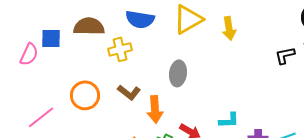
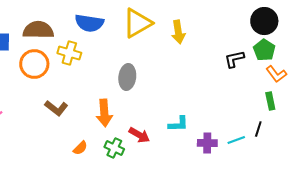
yellow cross: (120, 49) -> (69, 53), turned 30
brown L-shape: (129, 92) -> (56, 108), moved
orange circle: (85, 95) -> (34, 64), moved

